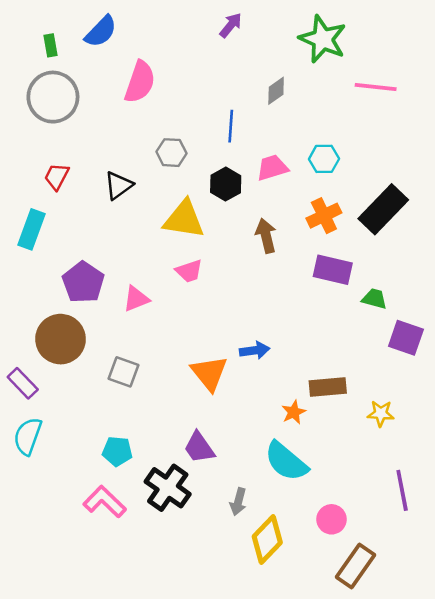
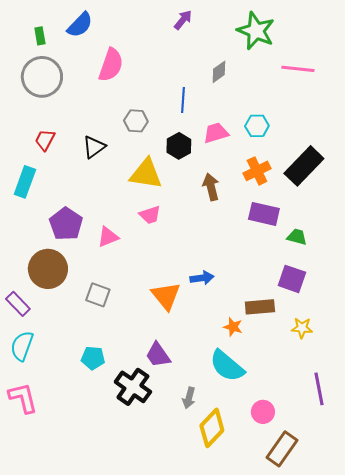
purple square: (406, 338) -> (292, 279), moved
orange star: (294, 412) -> (233, 327), turned -30
pink L-shape: (105, 502) -> (23, 398), moved, turned 32

